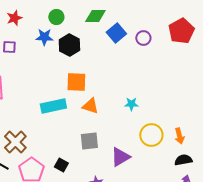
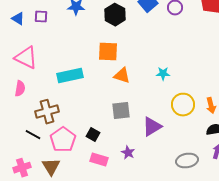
black hexagon: (69, 45) -> (115, 15), moved
cyan rectangle: (53, 106) -> (70, 76), moved
brown cross: (15, 142) -> (47, 112), turned 30

